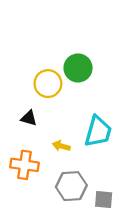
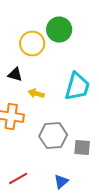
yellow arrow: (61, 146) -> (36, 94), moved

